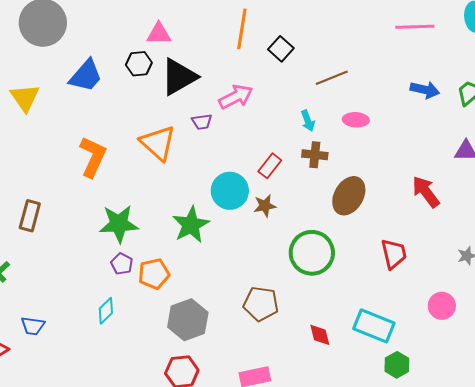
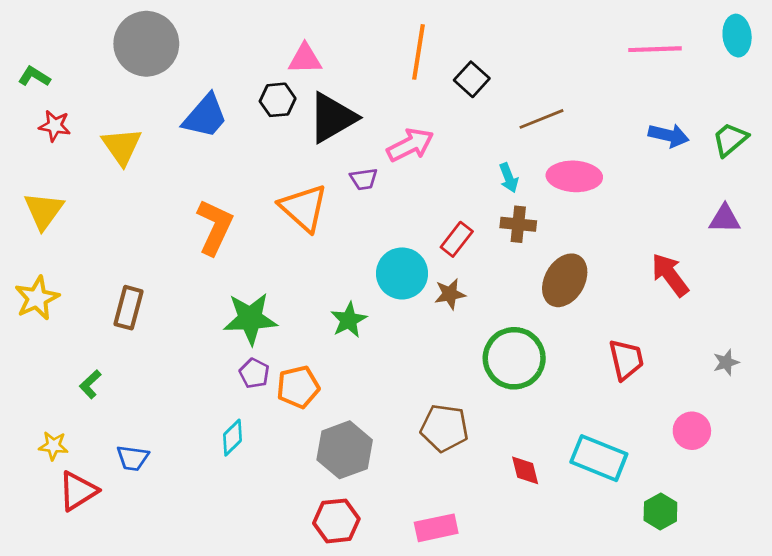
pink ellipse: (356, 120) -> (574, 176), size x1.5
green star: (191, 225) -> (349, 320), size x0.7
green hexagon: (397, 365) -> (660, 511), moved

